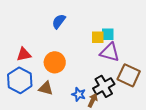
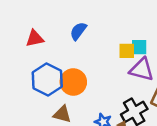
red triangle: (24, 54) -> (35, 39), moved
blue hexagon: (20, 80) -> (47, 80), moved

